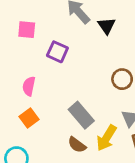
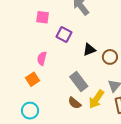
black triangle: (107, 26) -> (89, 50), moved, turned 40
orange square: (29, 118) -> (33, 79), moved

